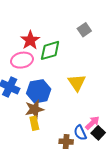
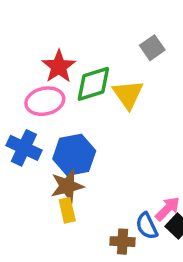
yellow triangle: (77, 83) -> (128, 94), moved

